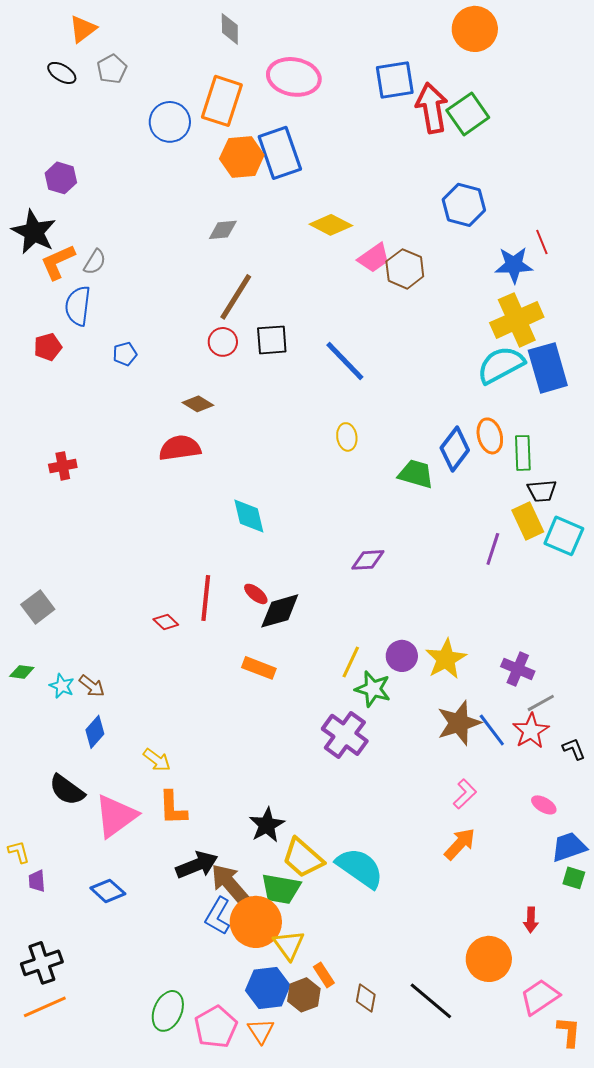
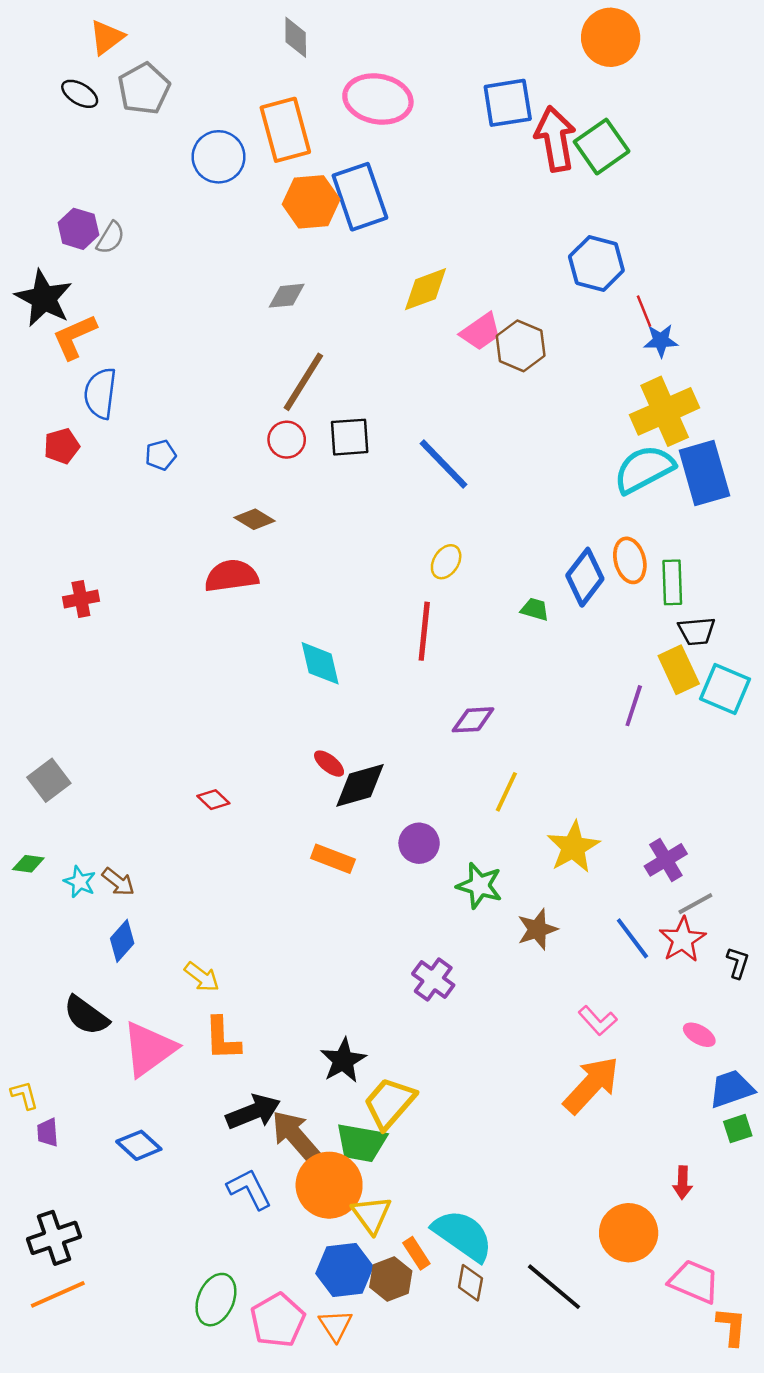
gray pentagon: (112, 69) -> (144, 89), size x1.4
orange rectangle: (222, 101) -> (285, 130), turned -33
yellow diamond: (331, 225) -> (425, 289), turned -48
red line: (542, 242) -> (644, 311), moved
gray semicircle: (95, 262) -> (111, 238), moved
blue star: (514, 265) -> (661, 341), size x0.7
yellow ellipse: (347, 437) -> (446, 562), turned 40
green trapezoid: (416, 474) -> (535, 609), size x0.6
red line: (206, 598) -> (424, 631), moved
purple circle: (402, 656) -> (419, 843), moved
yellow line: (351, 662) -> (506, 792), moved
purple cross: (518, 669) -> (666, 860), turned 36
brown star: (459, 723) -> (537, 929), moved, size x0.7
purple cross: (345, 735) -> (433, 979), moved, size x0.7
black L-shape: (574, 749) -> (738, 963), turned 40
pink L-shape: (465, 794) -> (598, 1021), turned 92
orange arrow: (460, 844) -> (591, 1085), size x1.4
yellow trapezoid: (303, 858) -> (389, 1103), turned 90
cyan semicircle: (360, 868) -> (463, 1235), moved
green square: (574, 878) -> (738, 1129), turned -35
blue L-shape: (218, 916) -> (249, 1189), moved, turned 123
pink trapezoid: (540, 997) -> (694, 1282), turned 57

